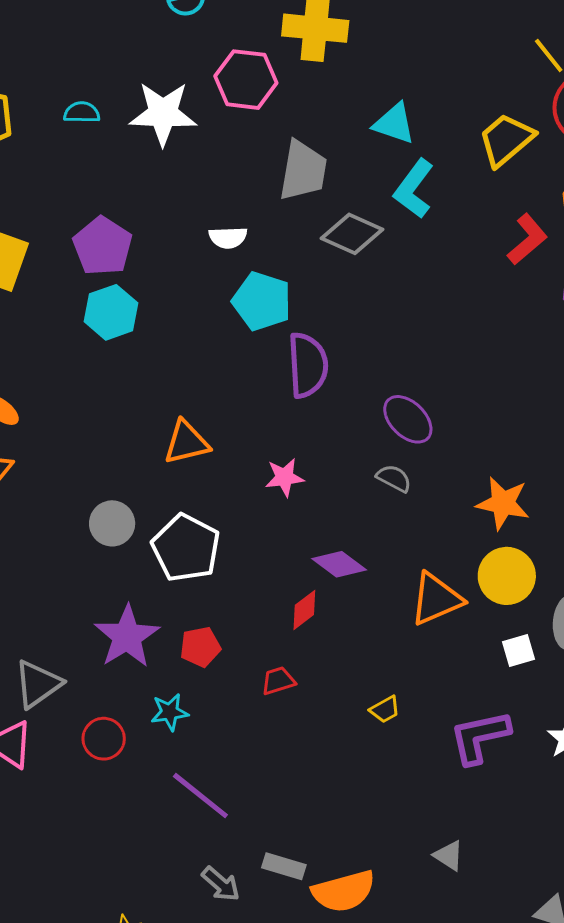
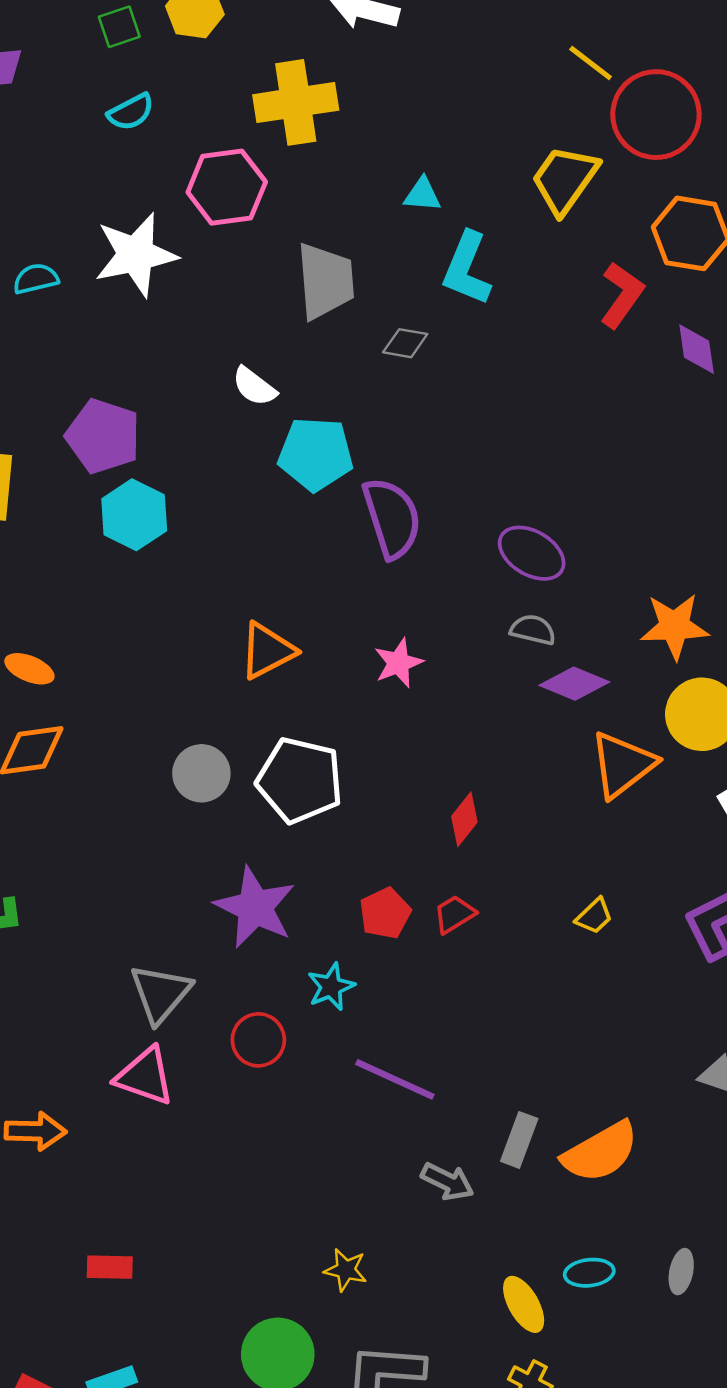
cyan triangle: (394, 123) -> (422, 195), size x0.7
gray diamond: (352, 234) -> (405, 343), size x0.6
white semicircle: (228, 238) -> (254, 386), turned 54
purple diamond: (339, 564) -> (574, 684), moved
red pentagon: (200, 647) -> (385, 913), moved
gray rectangle: (284, 866) -> (519, 1140), turned -72

